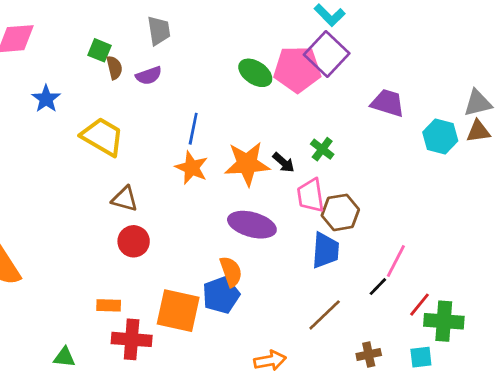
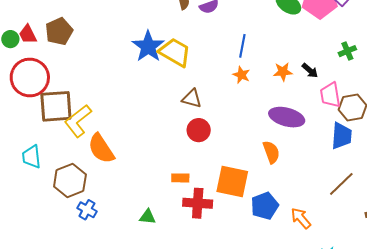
blue star: (46, 99) -> (148, 46), moved, size x1.5
green cross: (322, 149) -> (347, 51), moved, turned 30
orange star: (247, 164) -> (283, 72), size x0.6
orange star: (192, 168) -> (241, 75), size x0.7
blue pentagon: (221, 295) -> (265, 206), moved
orange arrow: (270, 361) -> (301, 218), turned -120

